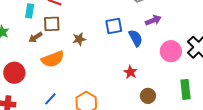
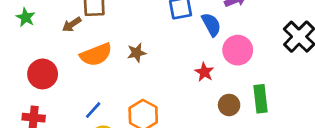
brown star: (79, 39) -> (137, 53), moved
pink circle: (171, 51) -> (238, 50), moved
green rectangle: (185, 89) -> (261, 99), moved

